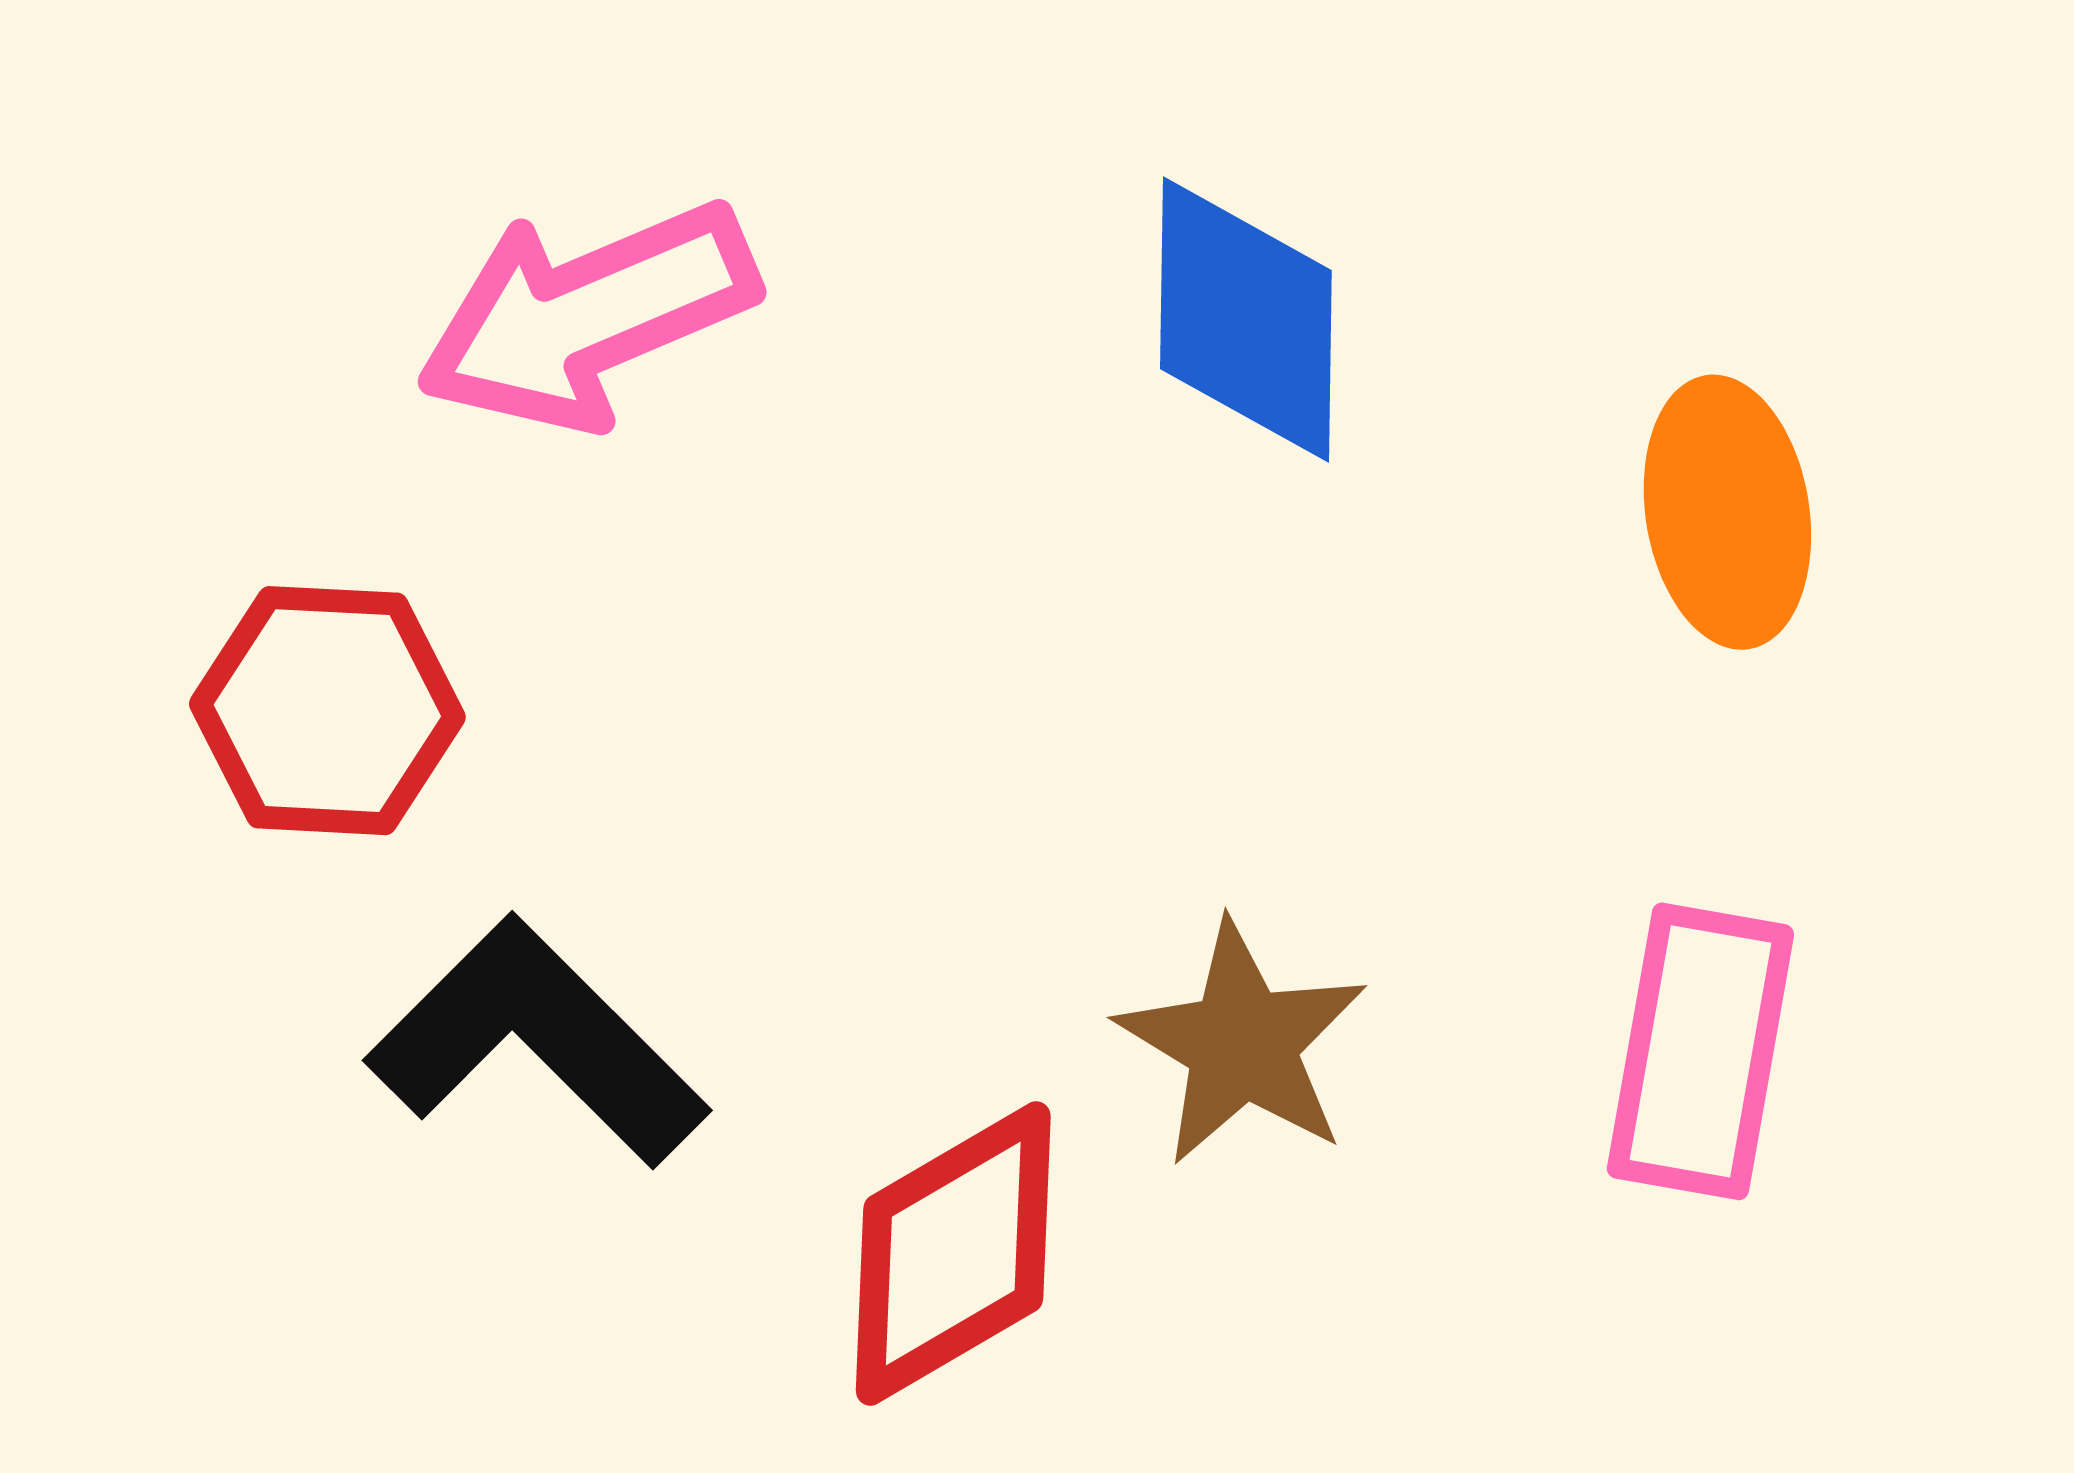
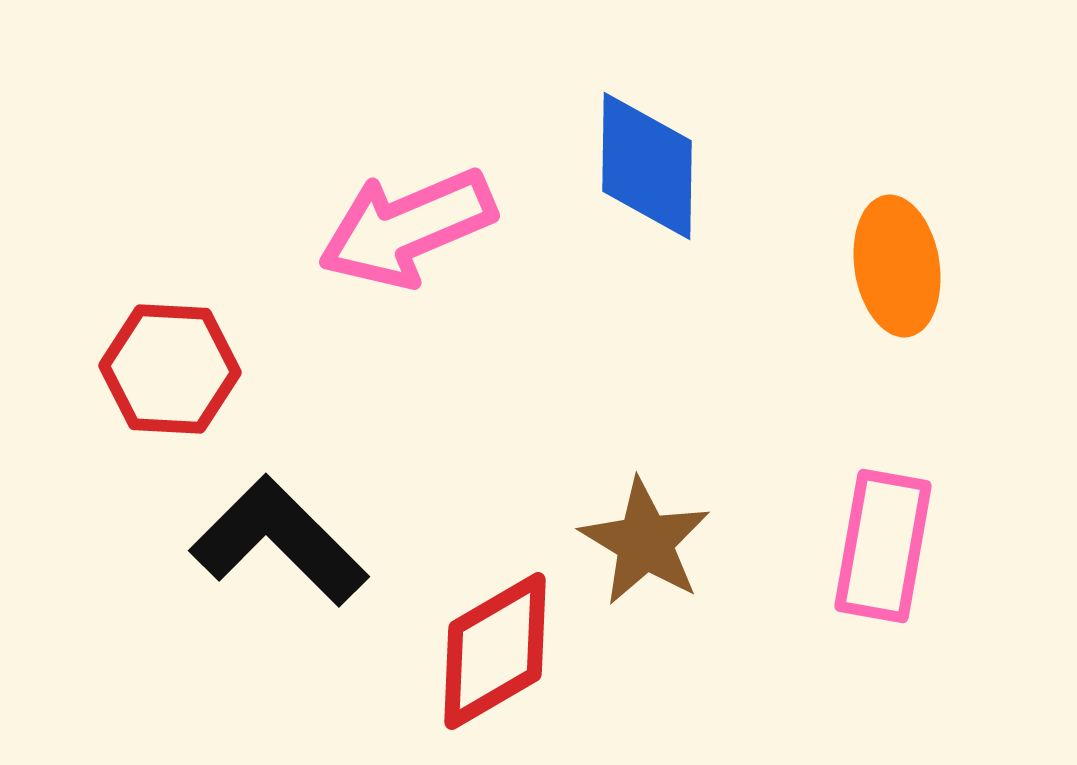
pink arrow: (587, 316) -> (407, 228), moved

